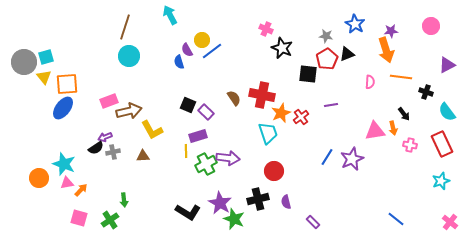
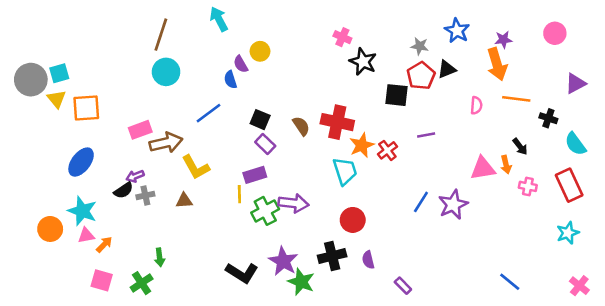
blue line: (212, 51) -> (209, 113), moved
black square: (188, 105) -> (260, 120), moved
blue ellipse: (63, 108) -> (81, 162), moved

